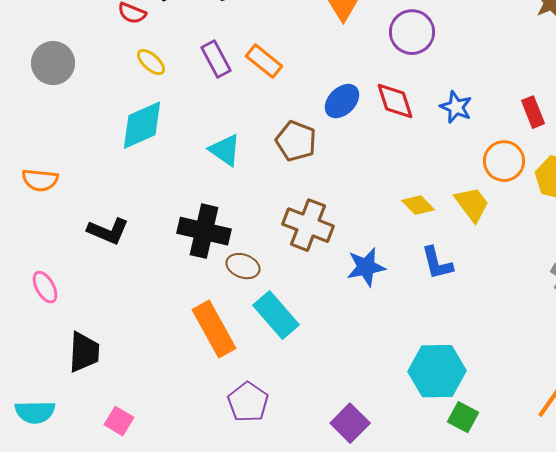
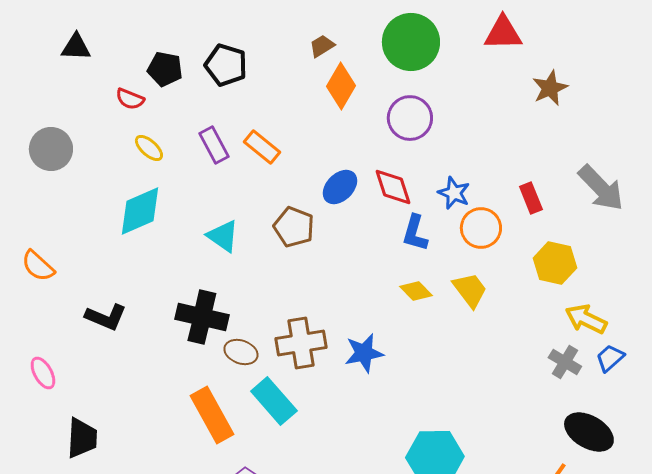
orange circle: (504, 161) -> (481, 228), moved
orange semicircle: (40, 180) -> (38, 266), turned 36
brown cross: (308, 225) -> (301, 343), moved, turned -30
blue L-shape: (437, 263) -> (415, 233), moved, turned 30

